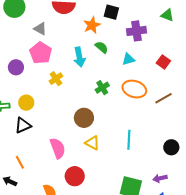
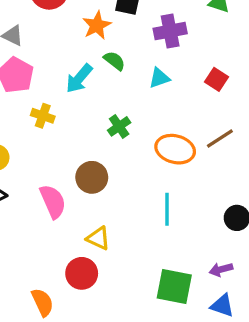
cyan arrow: (79, 57) -> (79, 78), turned 54
yellow cross: (56, 79) -> (43, 116), turned -32
orange ellipse: (134, 89) -> (175, 149), moved
yellow triangle: (92, 143) -> (98, 238), moved
pink semicircle: (58, 148) -> (53, 201), moved

